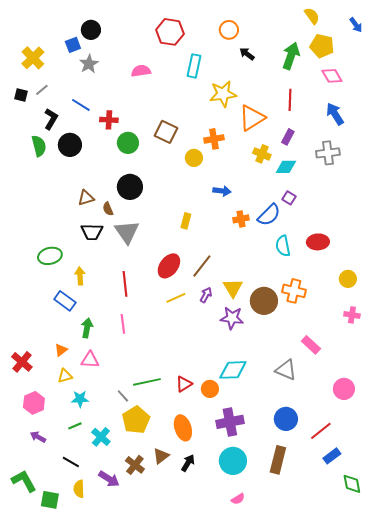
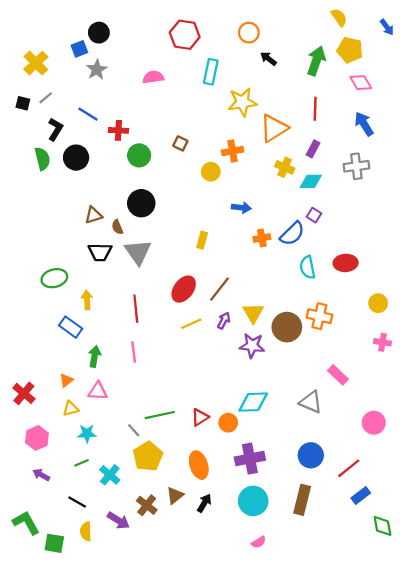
brown square: (166, 132) -> (180, 143), size x0.6

